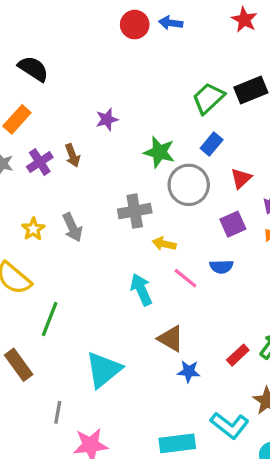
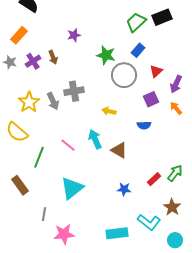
gray cross: (135, 211) -> (74, 91), moved
yellow star: (33, 229) -> (29, 102), size x1.5
pink line: (185, 278) -> (68, 145), moved
brown triangle: (171, 339) -> (119, 150), moved

